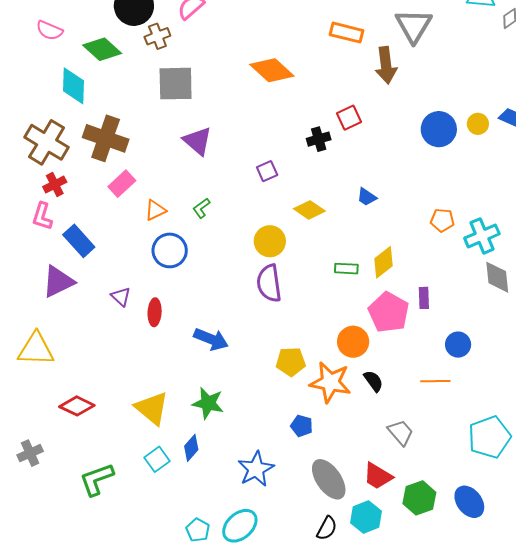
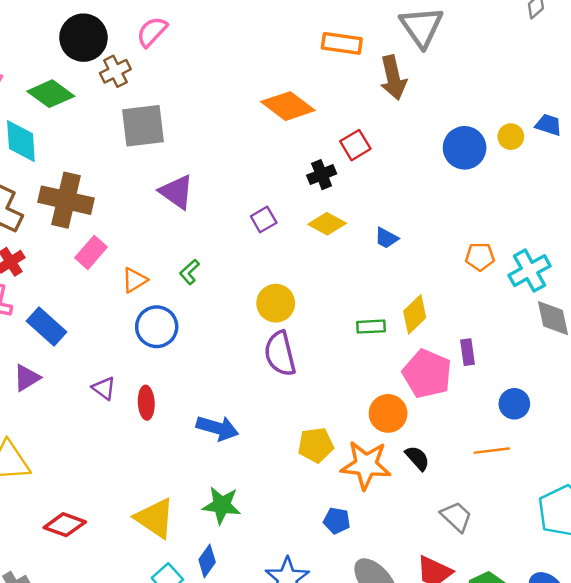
orange diamond: (272, 70) -> (288, 106), moved
yellow diamond: (309, 210) -> (327, 224), moved
purple triangle: (58, 282) -> (27, 378), size x0.7

